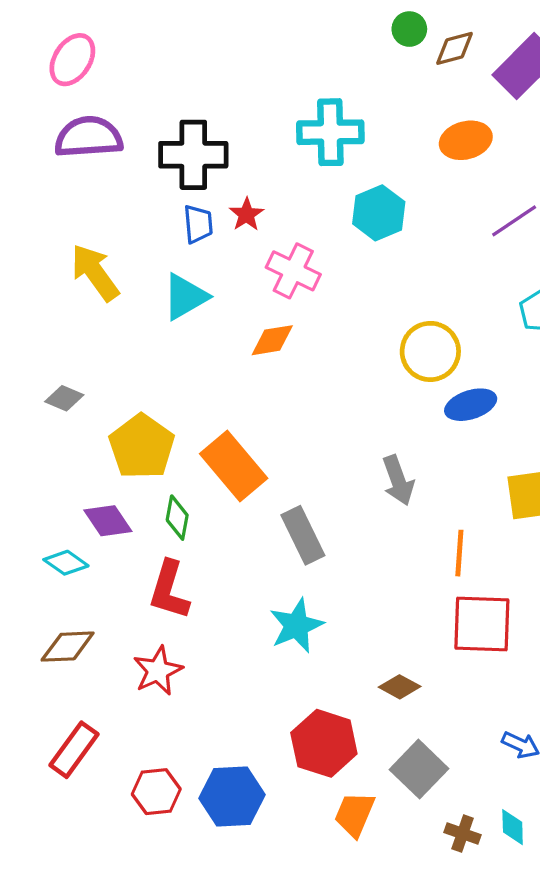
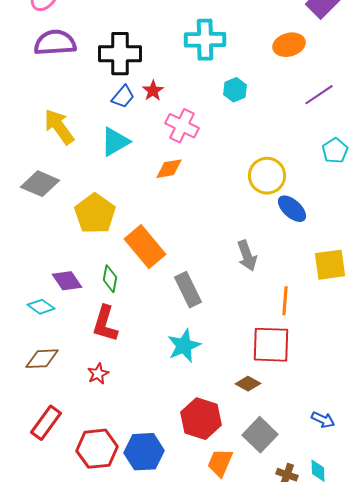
cyan hexagon: (379, 213) -> (235, 90), size x0.7
blue trapezoid: (198, 224) -> (123, 97), turned 45
gray diamond: (64, 398) -> (40, 184), moved, size x1.6
blue ellipse: (471, 405) -> (292, 209), turned 60
yellow pentagon: (142, 447) -> (95, 214), moved
red square: (482, 624) -> (271, 345), moved
red star: (158, 671) -> (98, 374), size x0.7
red hexagon: (156, 792) -> (97, 449), size x1.4

